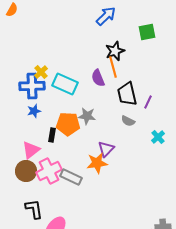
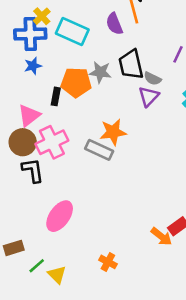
black trapezoid: (127, 94) -> (131, 65), moved
purple triangle: (106, 149) -> (149, 96), moved
gray rectangle: (71, 177) -> (99, 150), moved
black L-shape: (34, 209) -> (33, 170), moved

